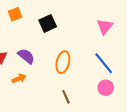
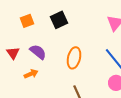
orange square: (15, 14) -> (27, 21), moved

